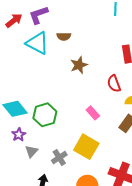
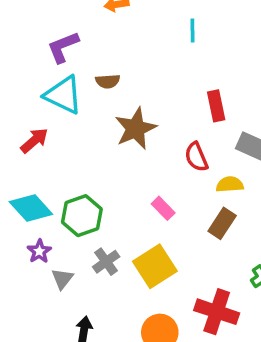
red arrow: (14, 20) -> (34, 141), moved
brown star: (79, 65) -> (135, 129), size x1.4
yellow square: (86, 147) -> (155, 266), turned 30
gray cross: (59, 158) -> (106, 262), moved

